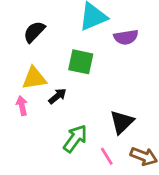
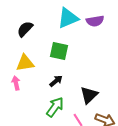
purple semicircle: (126, 37) -> (95, 21), moved
black arrow: (57, 96) -> (56, 81), moved

